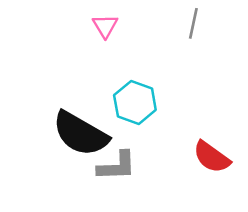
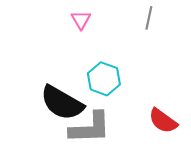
gray L-shape: (117, 166) -> (90, 128), size x1.4

